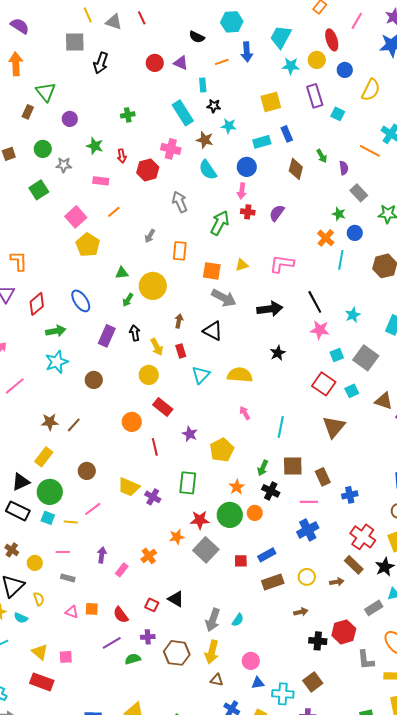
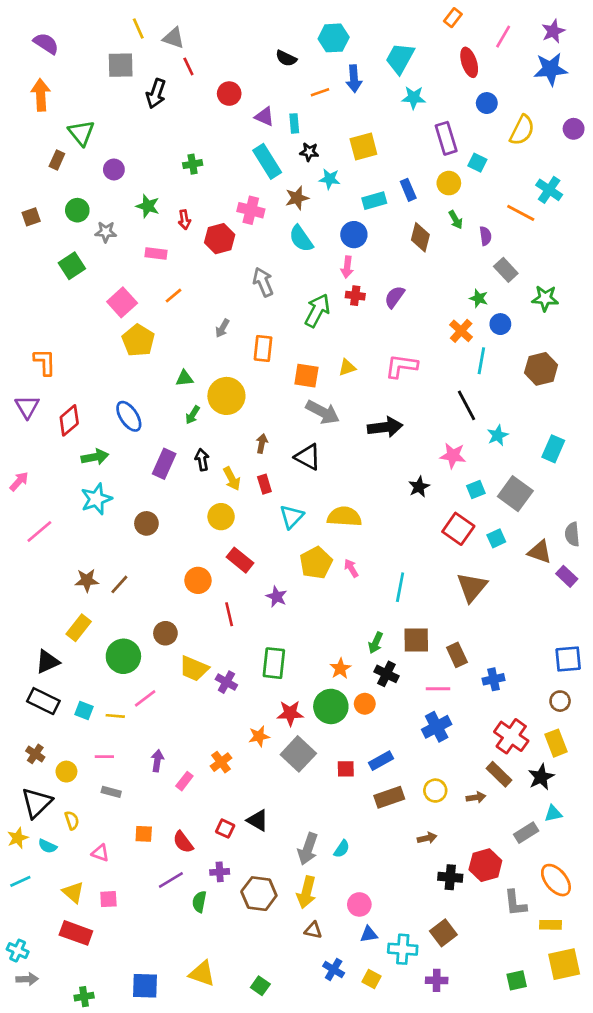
red line: (142, 18) -> (188, 66), moved
yellow circle: (317, 60) -> (449, 183), moved
purple triangle: (181, 63) -> (264, 117), moved
yellow square: (271, 102) -> (363, 146), moved
brown star: (205, 140) -> (297, 198), turned -30
black line: (315, 302) -> (466, 405), moved
black star: (278, 353) -> (419, 487), moved
yellow pentagon: (222, 450) -> (316, 563), moved
brown circle: (87, 471) -> (165, 633), moved
green circle: (50, 492) -> (123, 656), moved
pink triangle: (72, 612) -> (100, 853), moved
green semicircle: (133, 659) -> (199, 902), turned -63

